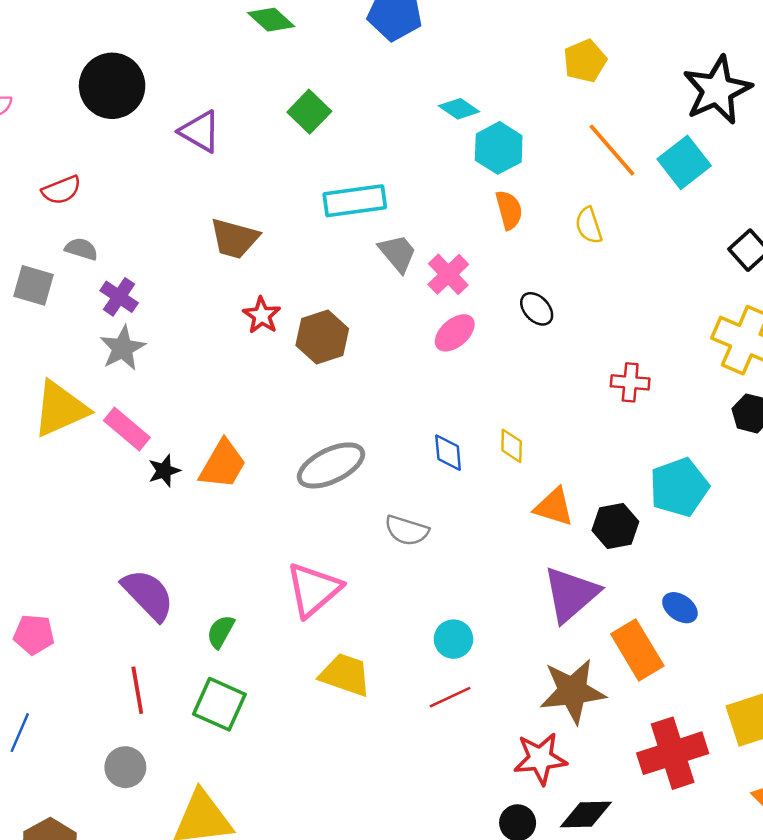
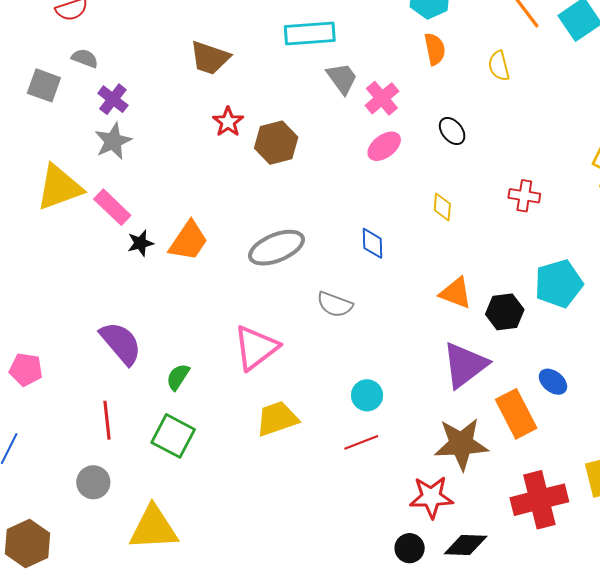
yellow diamond: (512, 446) -> (442, 207), moved
yellow trapezoid: (345, 675) -> (277, 419), turned -42

